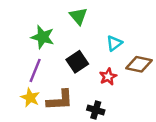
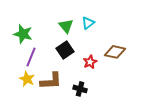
green triangle: (78, 16) -> (66, 26), moved
green star: (43, 37) -> (23, 34), moved
cyan triangle: (114, 43) -> (88, 23), moved

